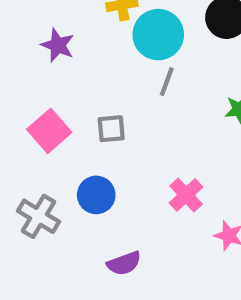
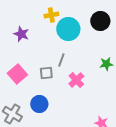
gray line: (167, 82) -> (61, 60), moved
pink cross: (186, 195) -> (76, 80), moved

